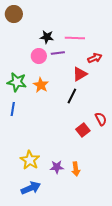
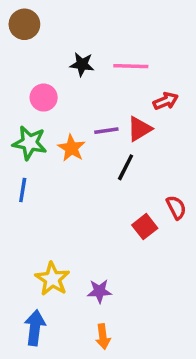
purple line: (58, 53) -> (106, 131), moved
pink circle: (39, 56) -> (44, 98), moved
orange arrow: (76, 169) -> (103, 336), moved
blue arrow: (31, 188) -> (35, 328), moved, turned -60

